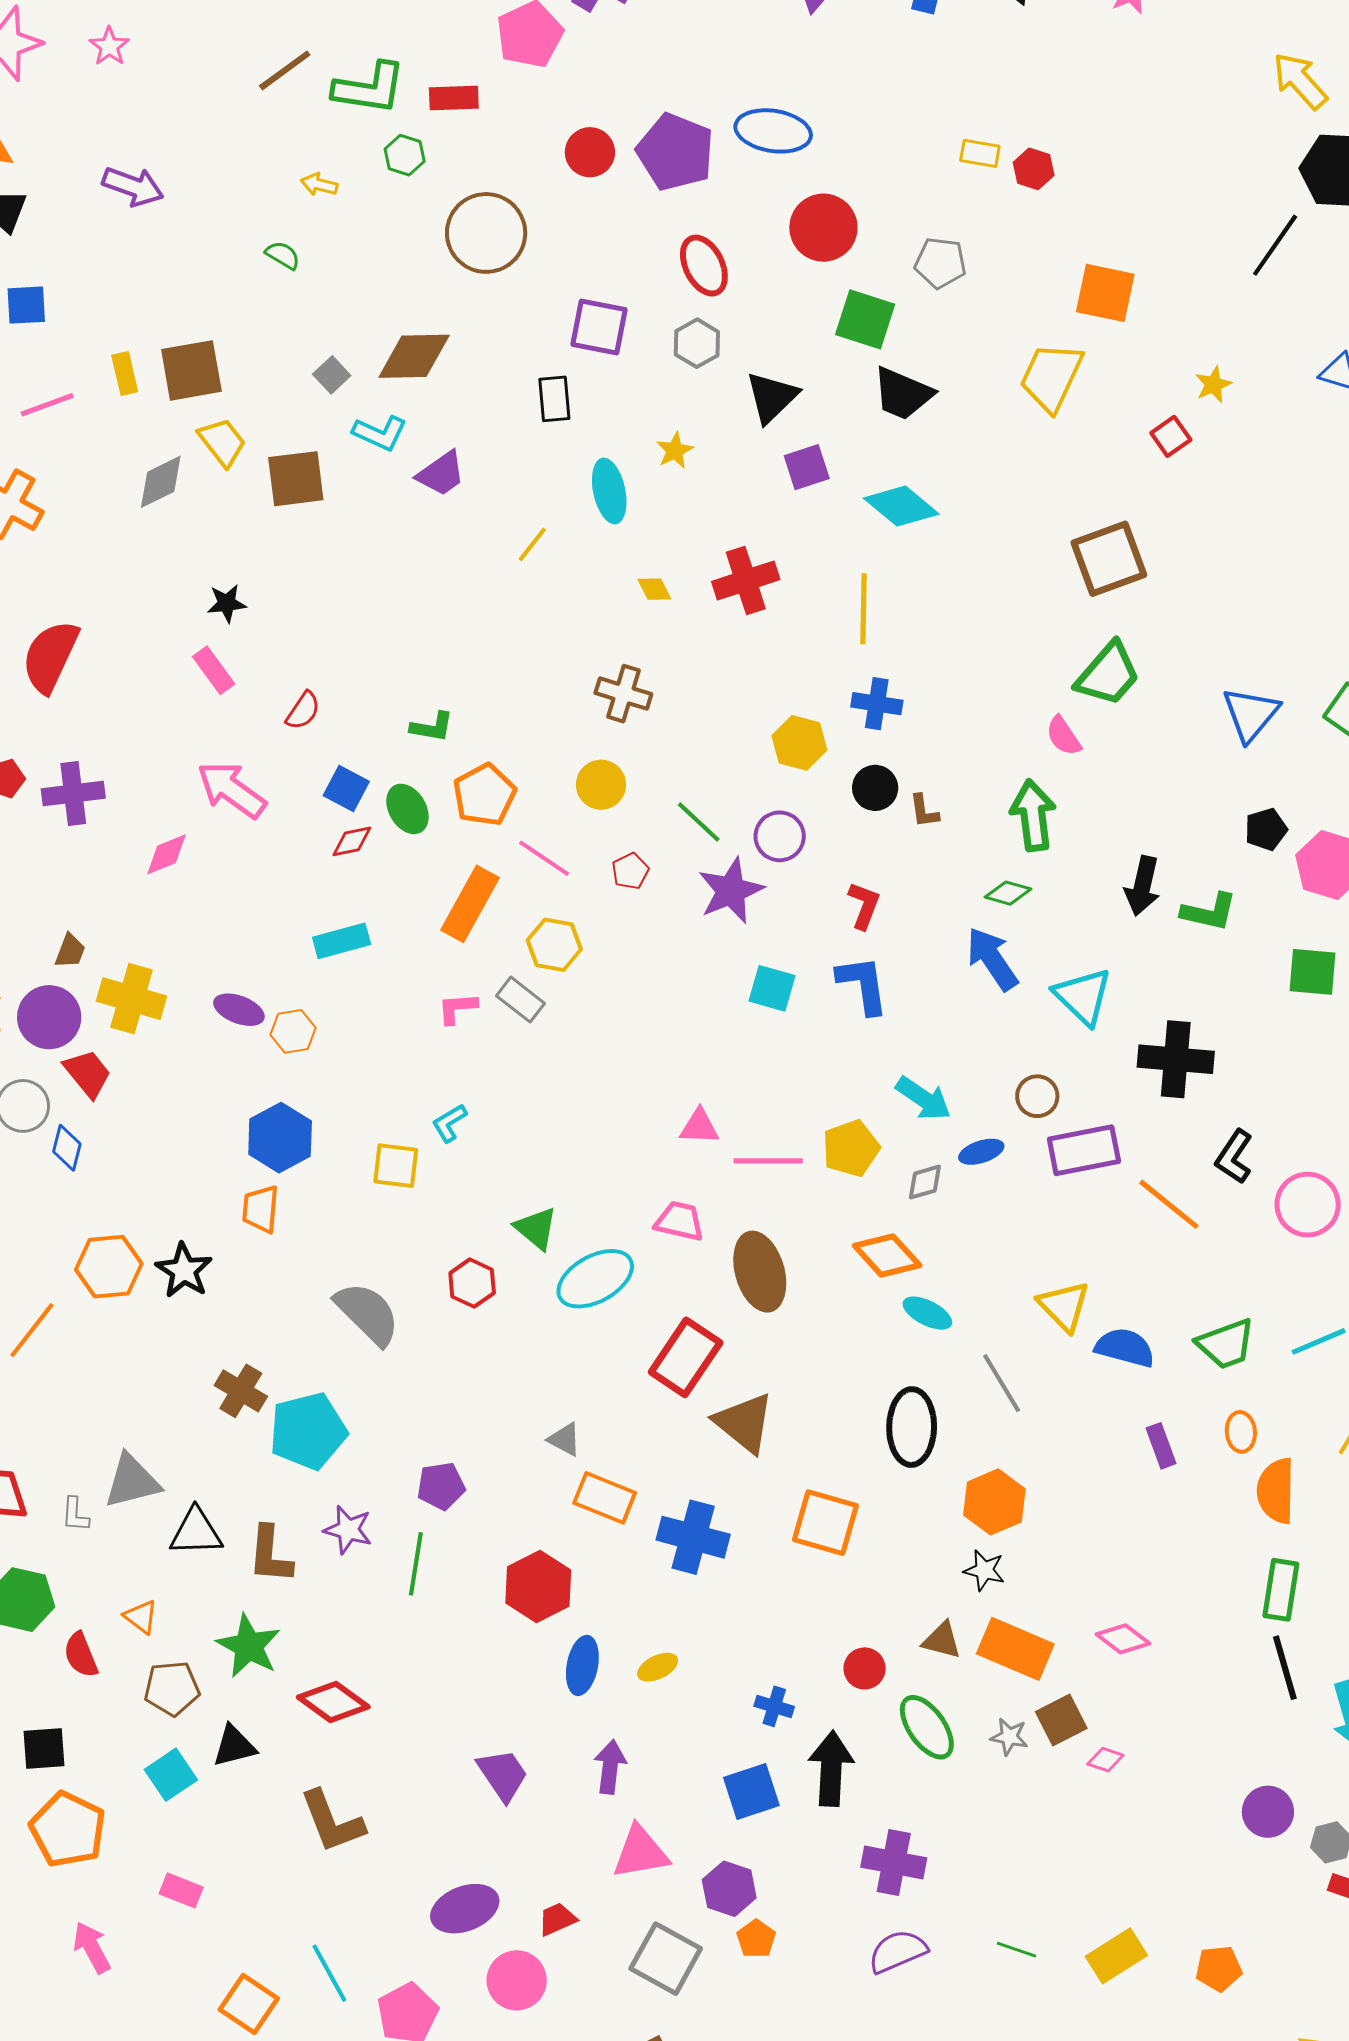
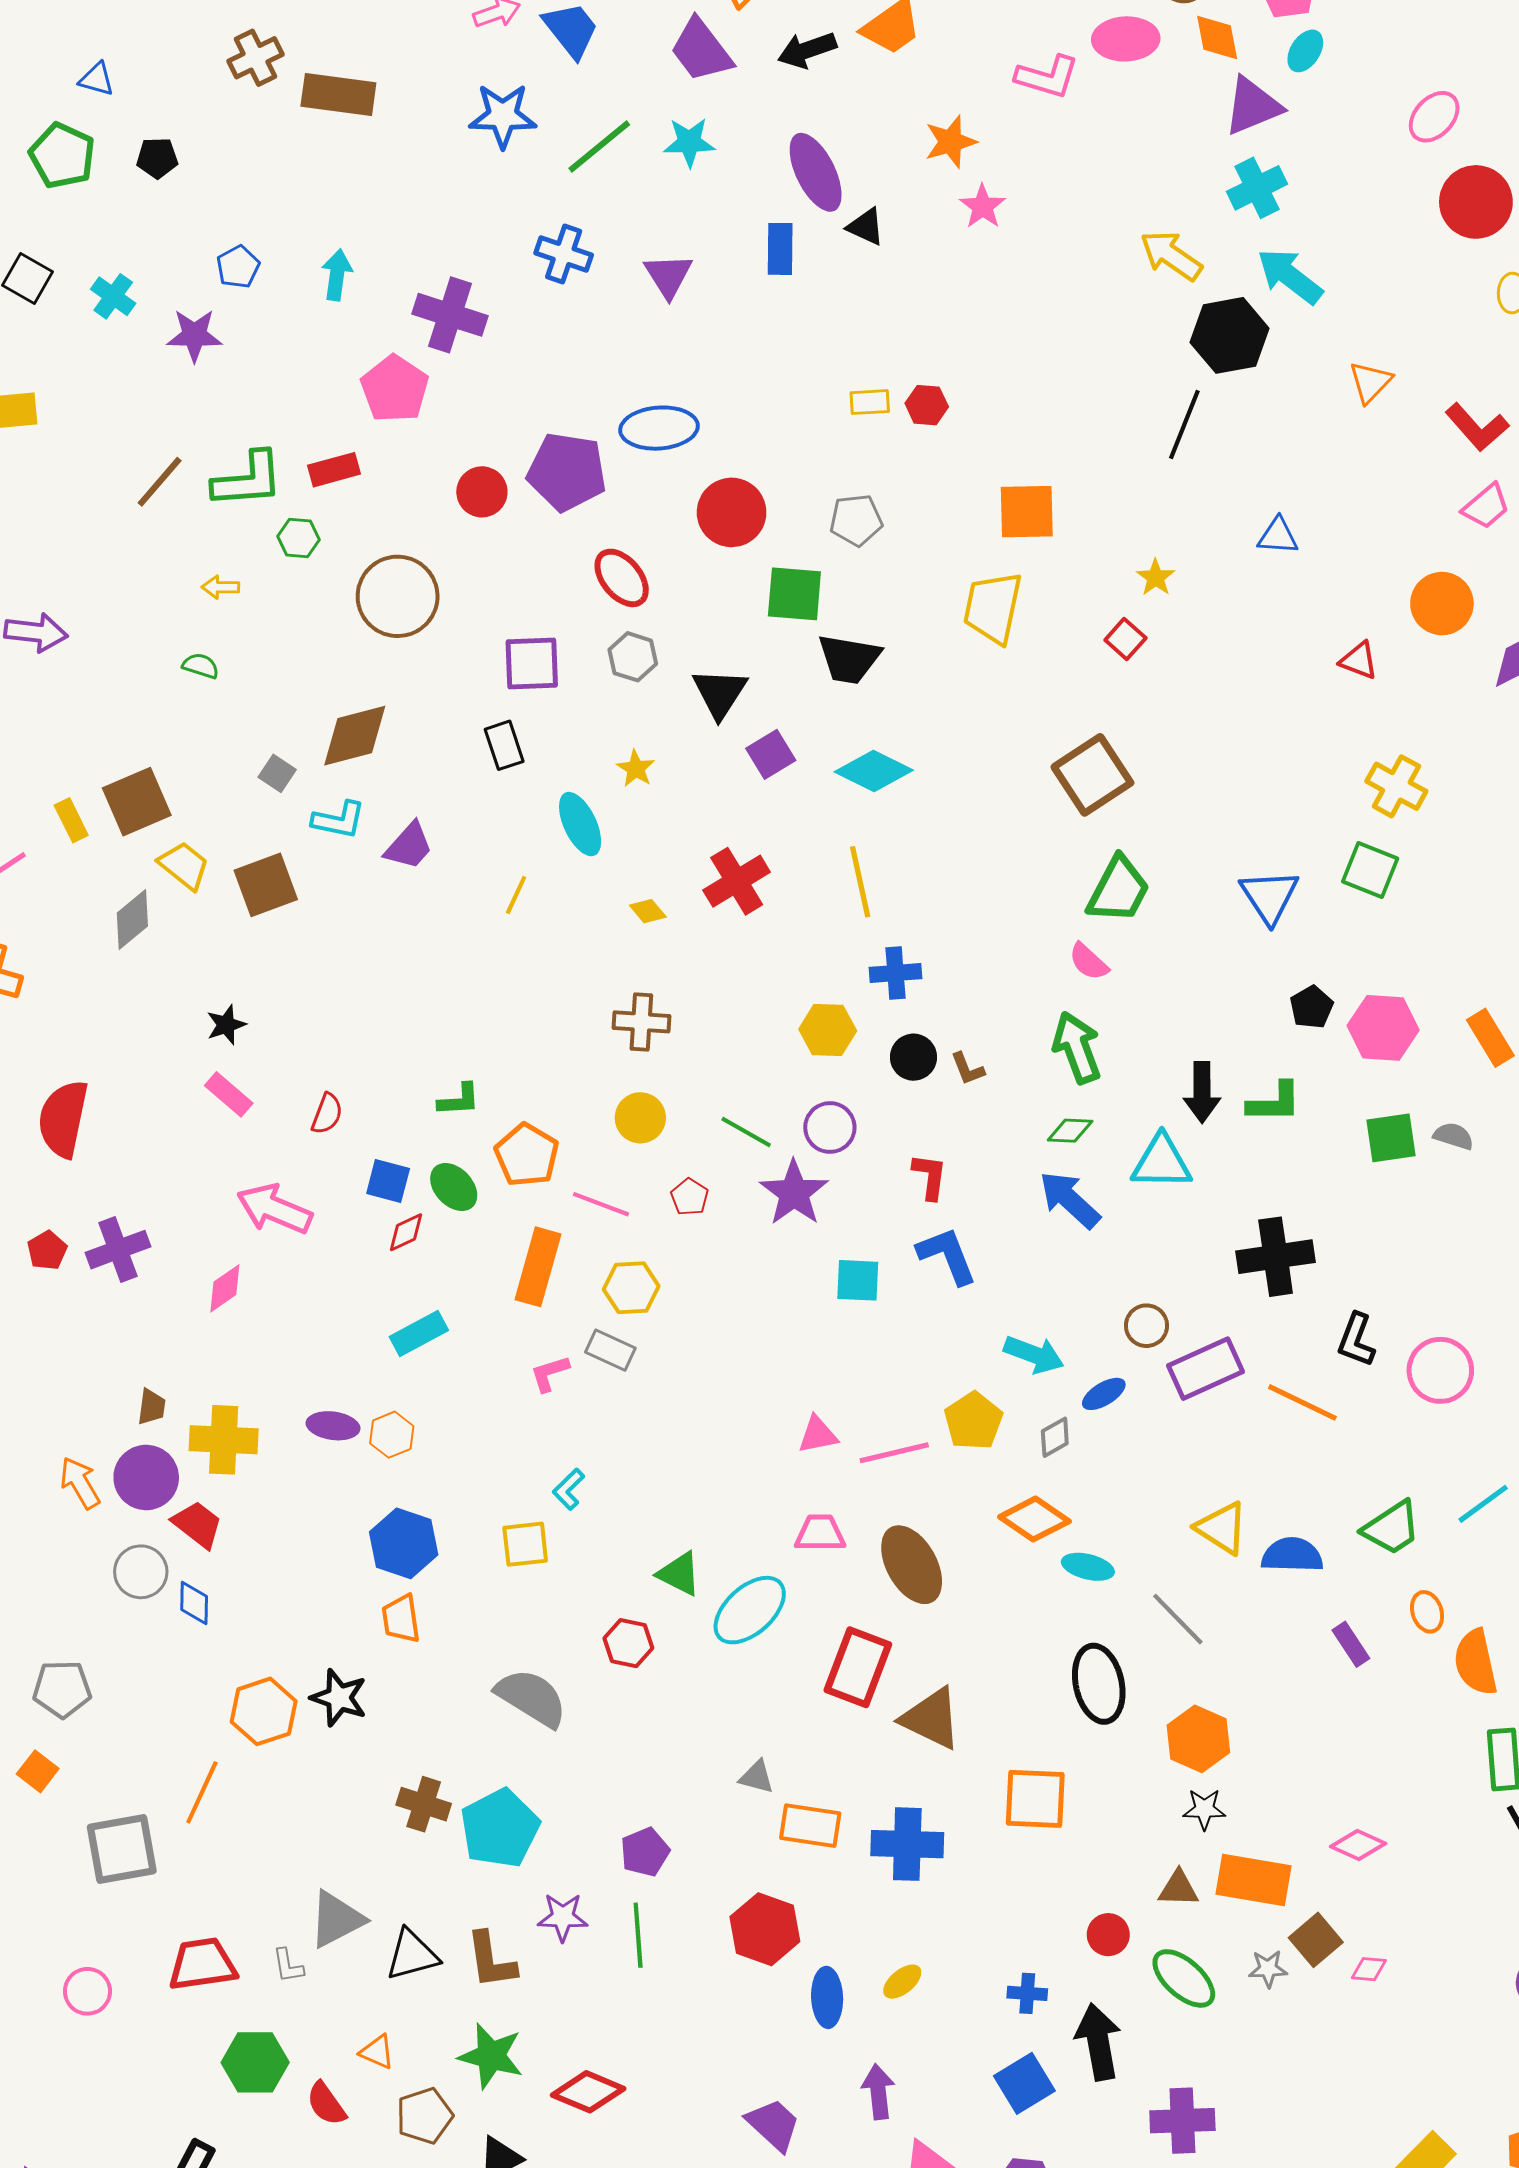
cyan triangle: (1083, 996) -> (1162, 1162), moved, turned -30

